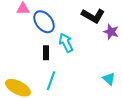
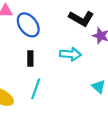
cyan arrow: (66, 43) -> (70, 54), moved, turned 120

